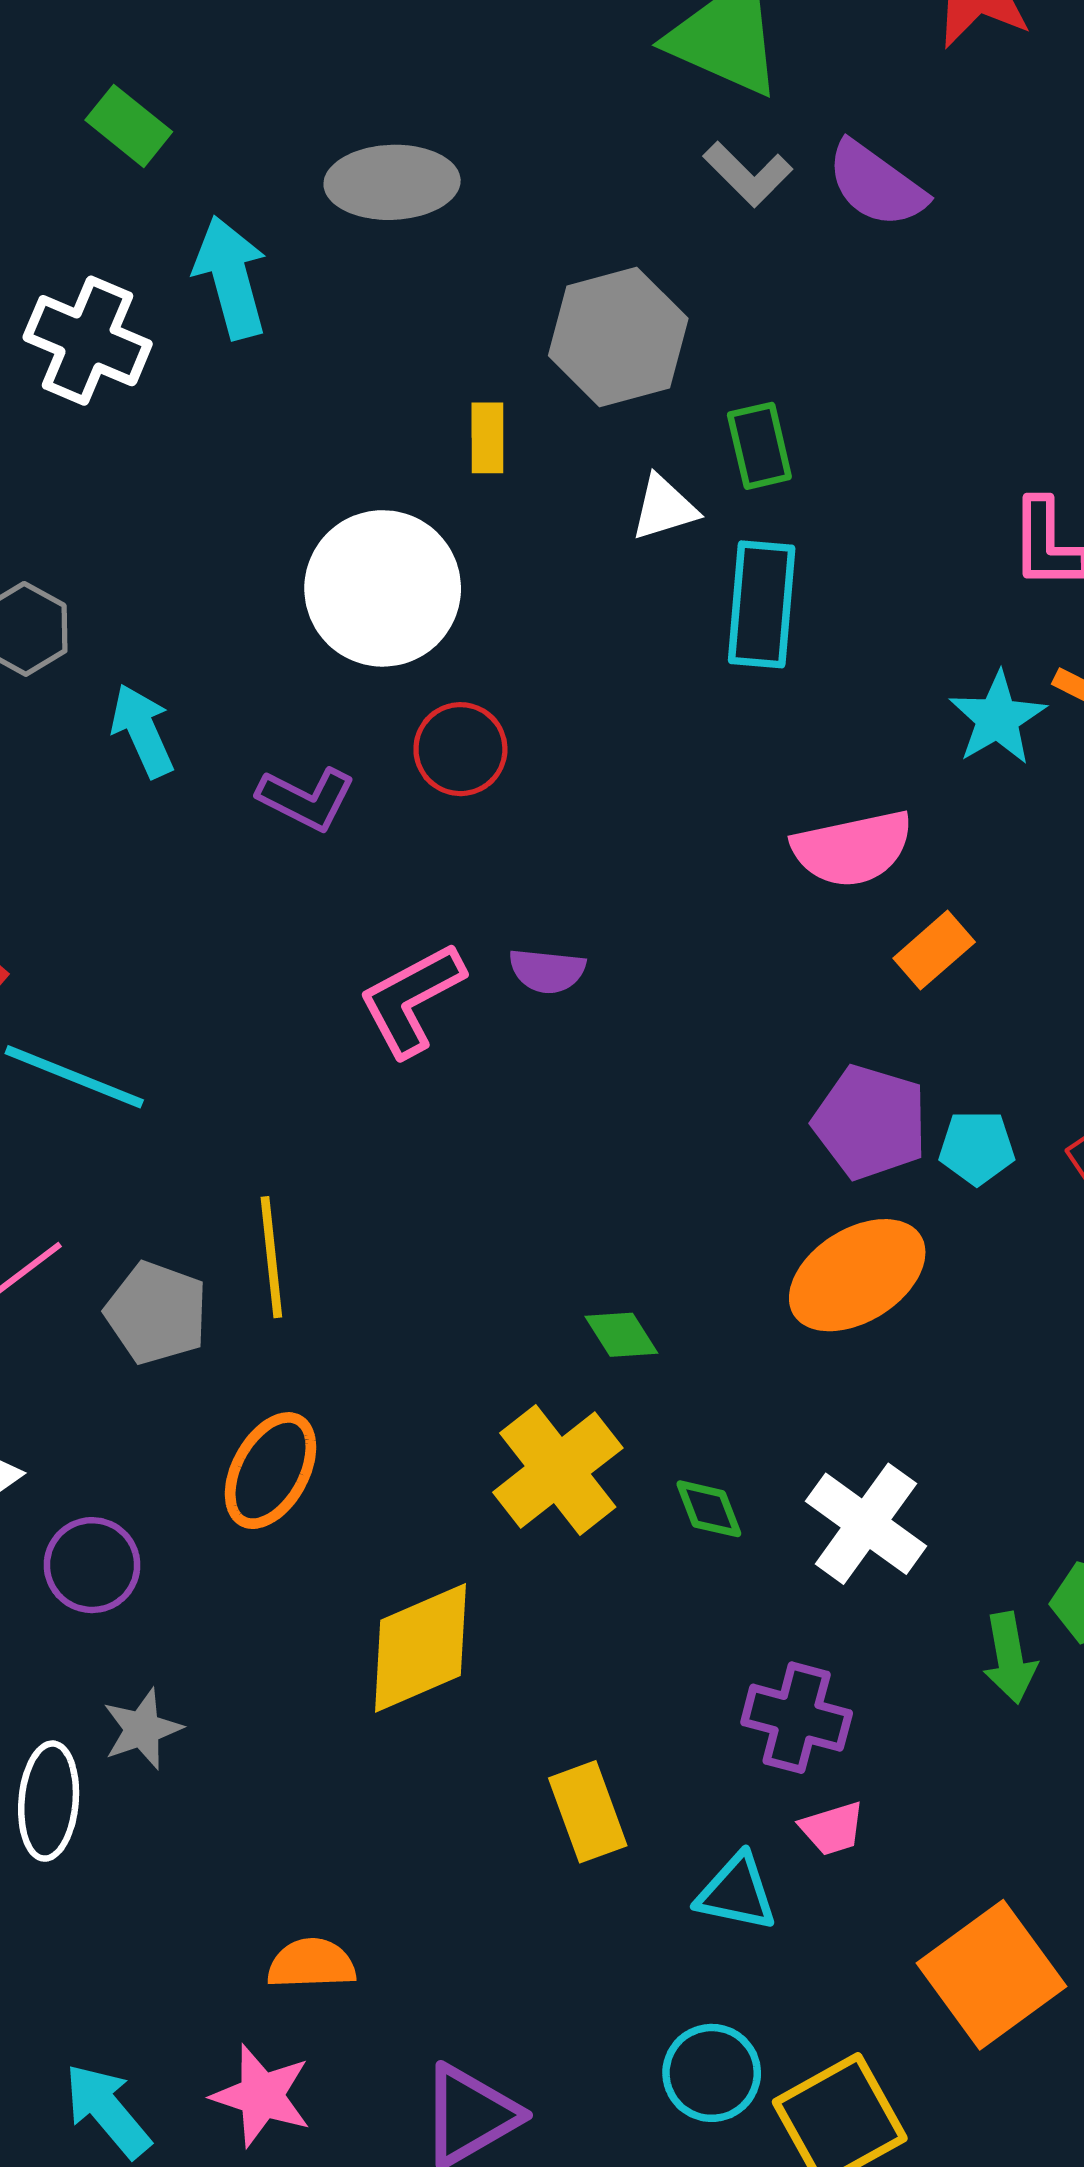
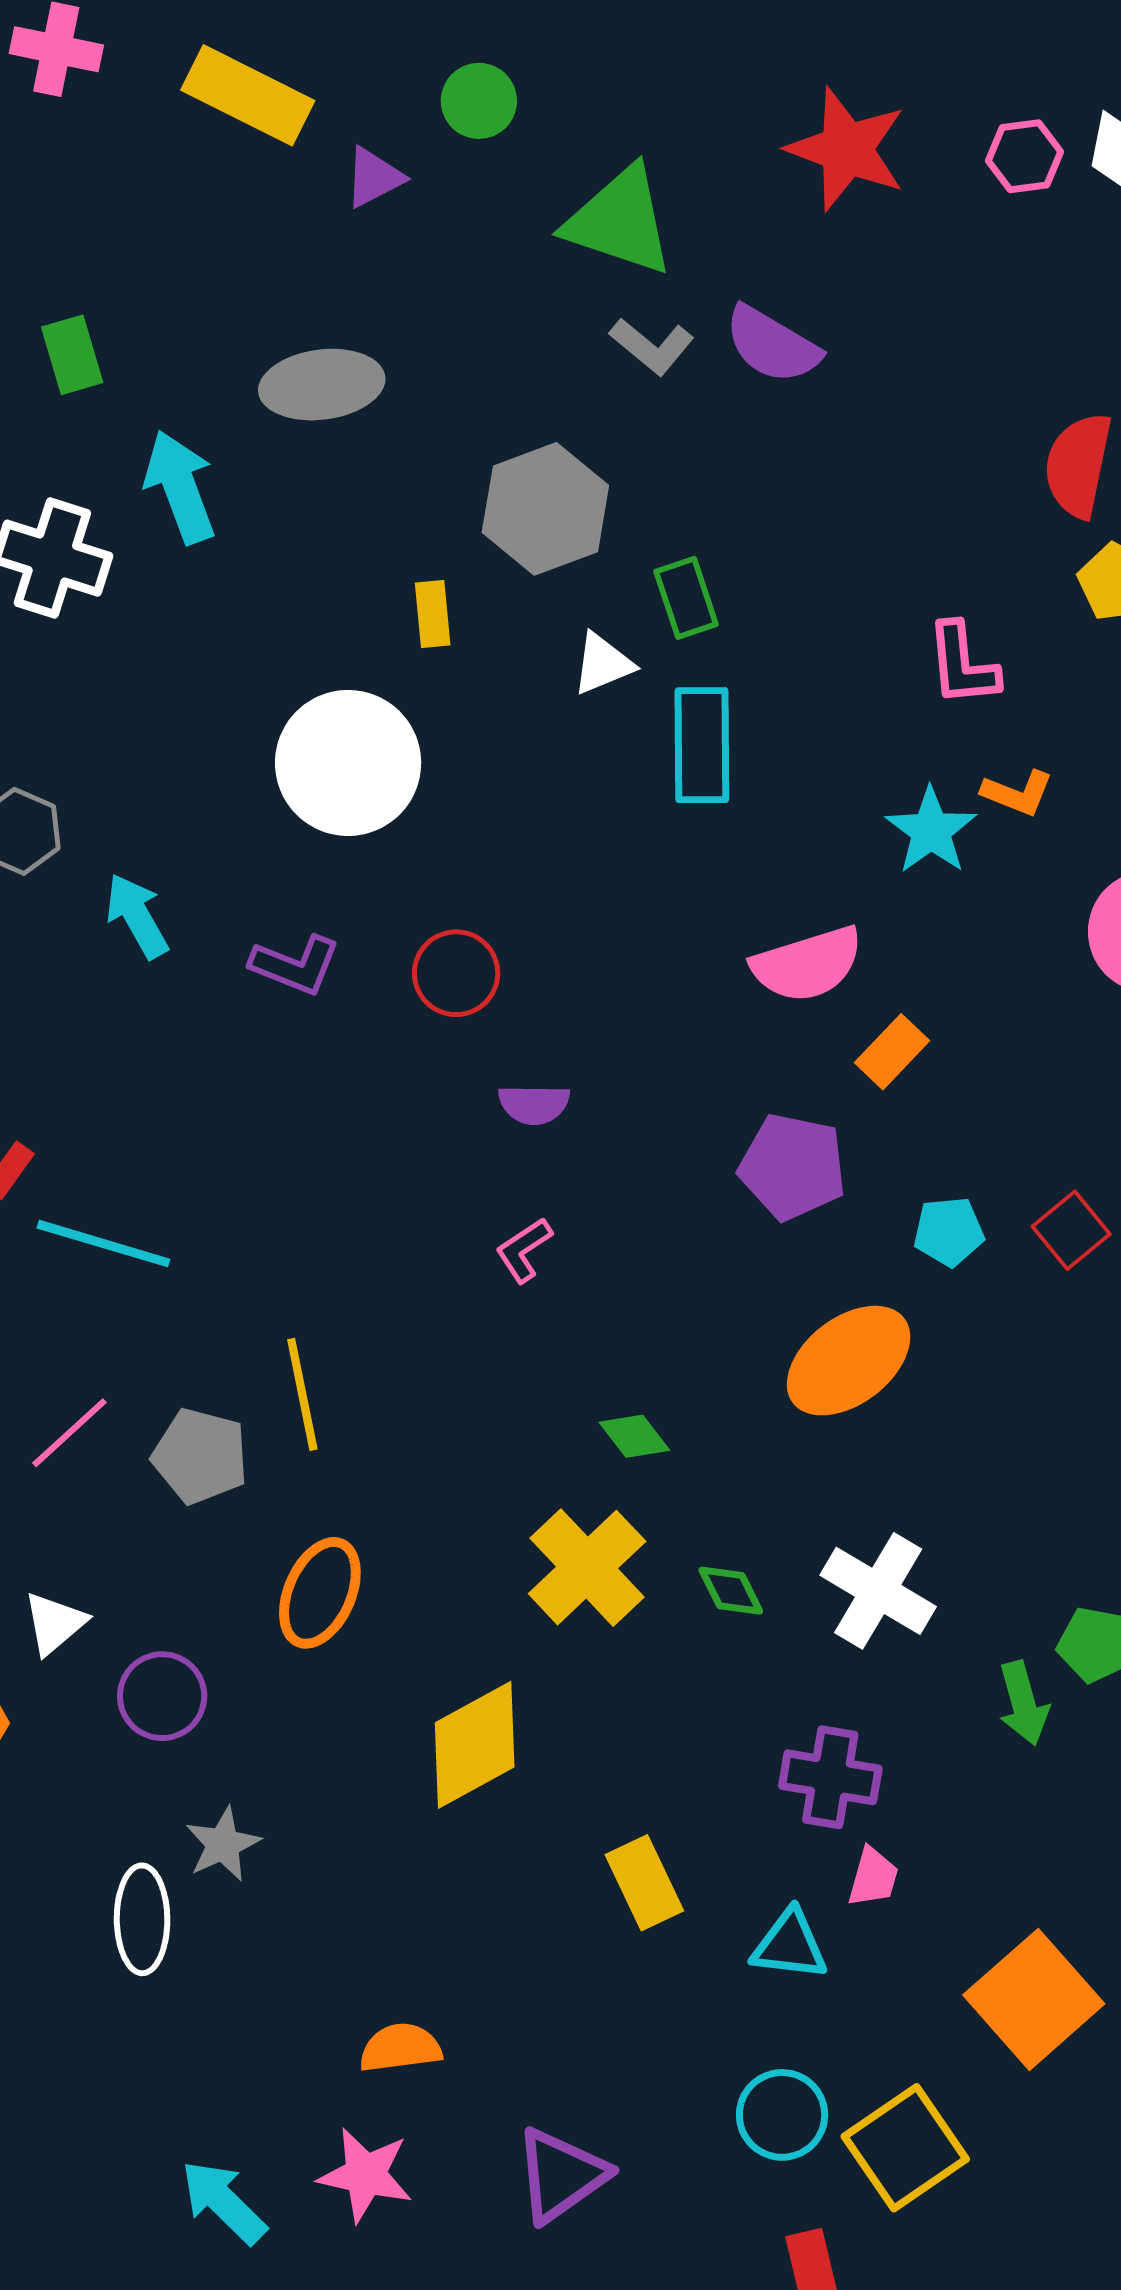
green rectangle: (129, 126) -> (72, 355), turned 40
red circle: (460, 749) -> (456, 973), moved
pink L-shape: (411, 999) -> (524, 1250), moved, size x0.6
purple pentagon: (870, 1122) -> (793, 1167), moved
pink trapezoid: (832, 1828) -> (873, 1877), turned -52

